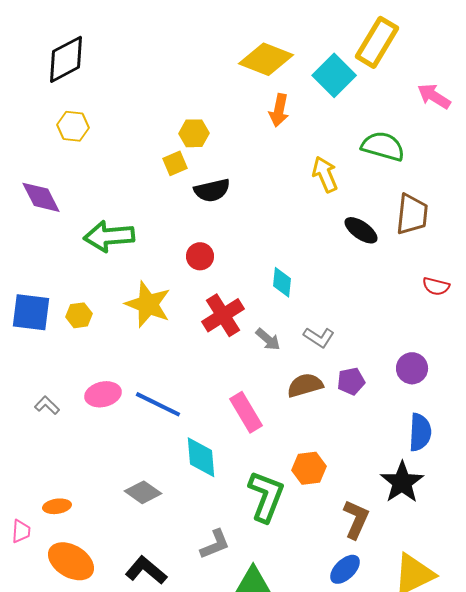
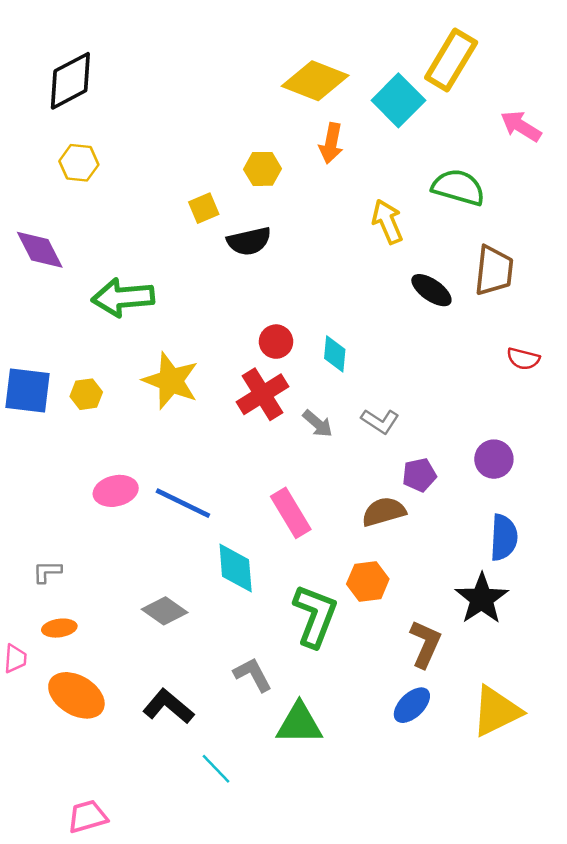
yellow hexagon: (194, 133) -> (263, 169), moved
red circle: (200, 256) -> (276, 342), moved
brown semicircle: (305, 385) -> (384, 512), moved
gray L-shape: (47, 405) -> (47, 572), moved, turned -45
gray L-shape: (215, 544) -> (253, 675), turned -96

